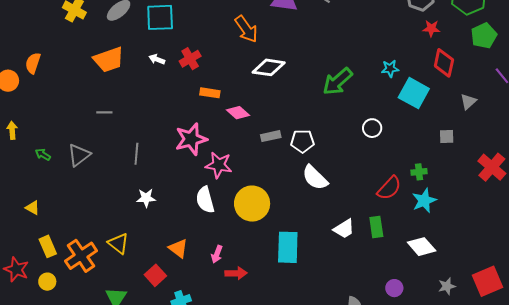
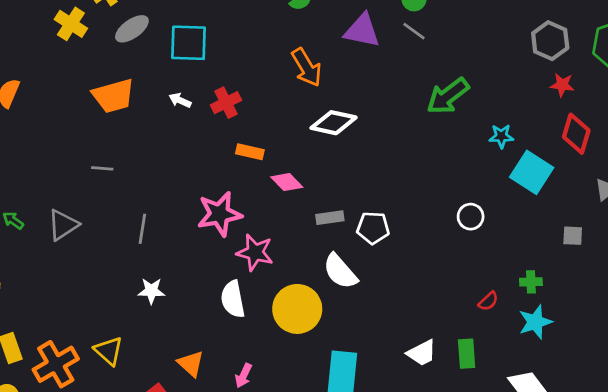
green arrow: (338, 81) -> (448, 96), moved
white semicircle: (315, 178) -> (340, 271), moved
red semicircle: (389, 188) -> (488, 301), size x0.6

